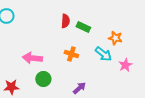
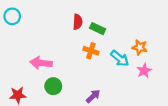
orange star: (115, 38) -> (140, 47), moved
orange cross: (71, 54) -> (91, 51), moved

